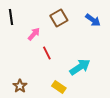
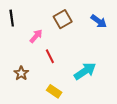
brown star: (20, 86) -> (21, 73), moved
yellow rectangle: (59, 87) -> (54, 91), moved

